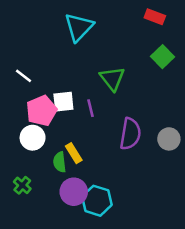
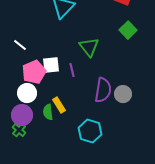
gray circle: (169, 139) -> (123, 94), moved
purple circle: (74, 192) -> (22, 115), moved
cyan hexagon: (97, 201) -> (90, 131), moved

